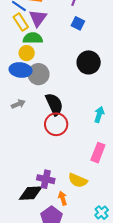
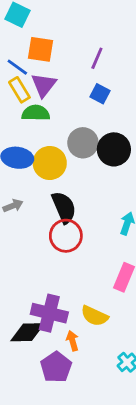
yellow circle: (27, 53) -> (50, 163), moved, size x1.5
gray circle: (38, 74) -> (83, 143), moved
purple cross: (46, 179) -> (49, 313), size x1.4

